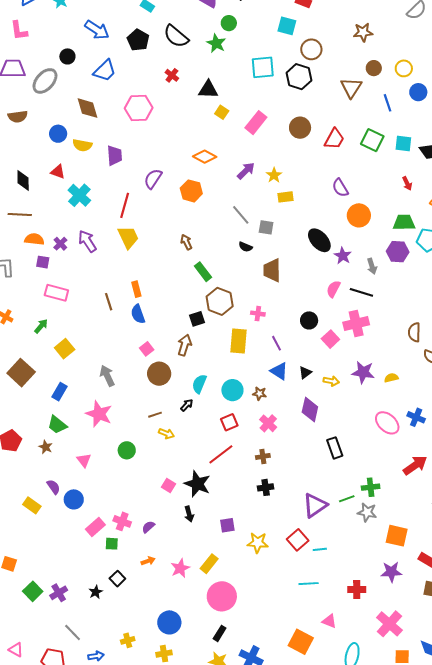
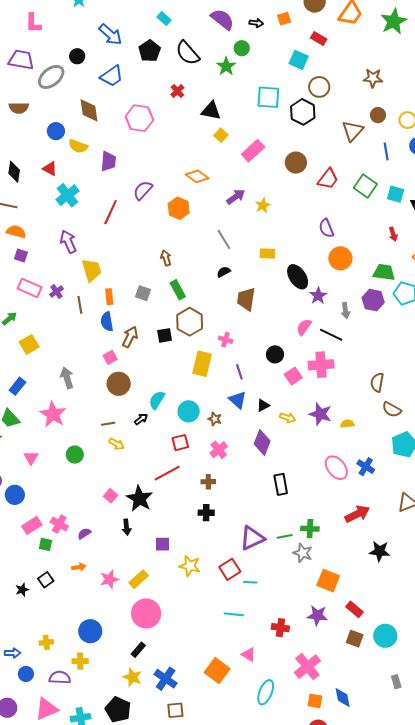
yellow rectangle: (285, 197) -> (267, 254), moved
gray square: (266, 227) -> (143, 293), moved
yellow trapezoid: (128, 237) -> (92, 270), moved
purple cross: (60, 244) -> (56, 292), moved
black semicircle: (245, 247) -> (224, 272), turned 120
brown arrow: (185, 345) -> (130, 337), moved

